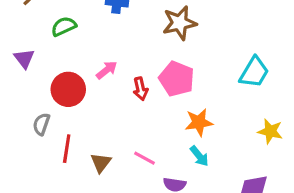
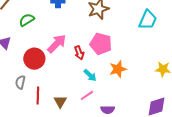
pink arrow: (107, 70) -> (57, 44), size x1.5
cyan trapezoid: (254, 72) -> (148, 20), moved
cyan arrow: (199, 156) -> (90, 75), moved
pink line: (145, 158) -> (87, 95), turned -56

